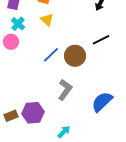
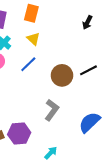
black line: (101, 40) -> (88, 70), moved
blue line: (51, 55) -> (28, 64), moved

